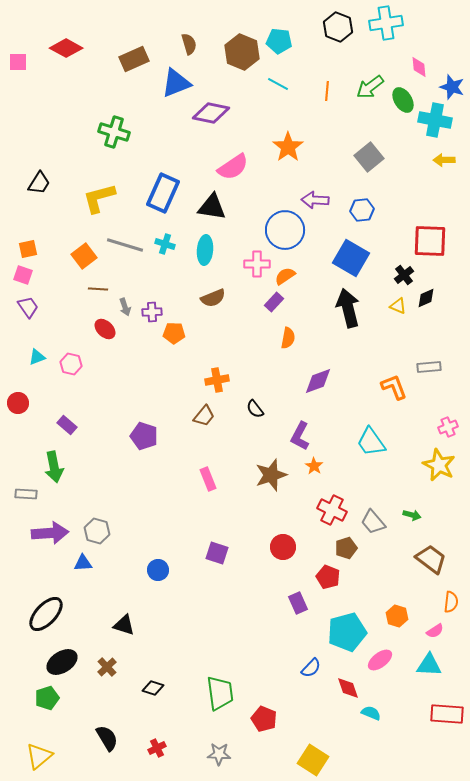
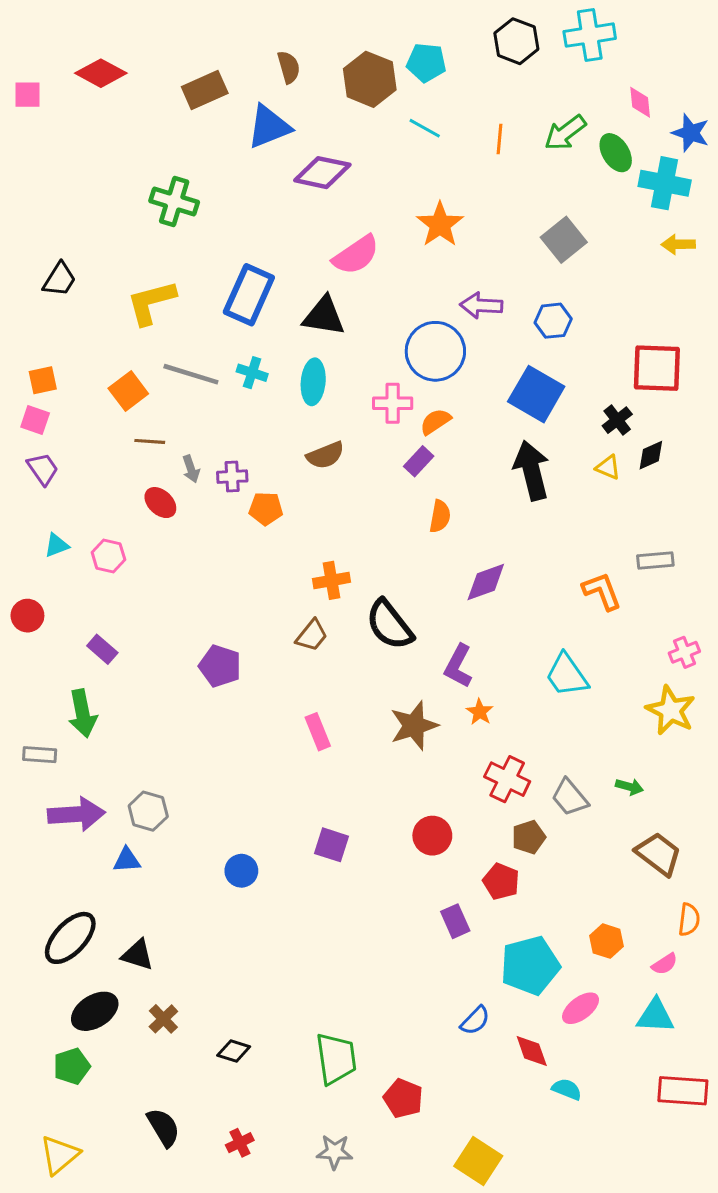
black semicircle: (255, 409) -> (390, 625), size x1.8
black triangle: (124, 625) -> (137, 955), moved

